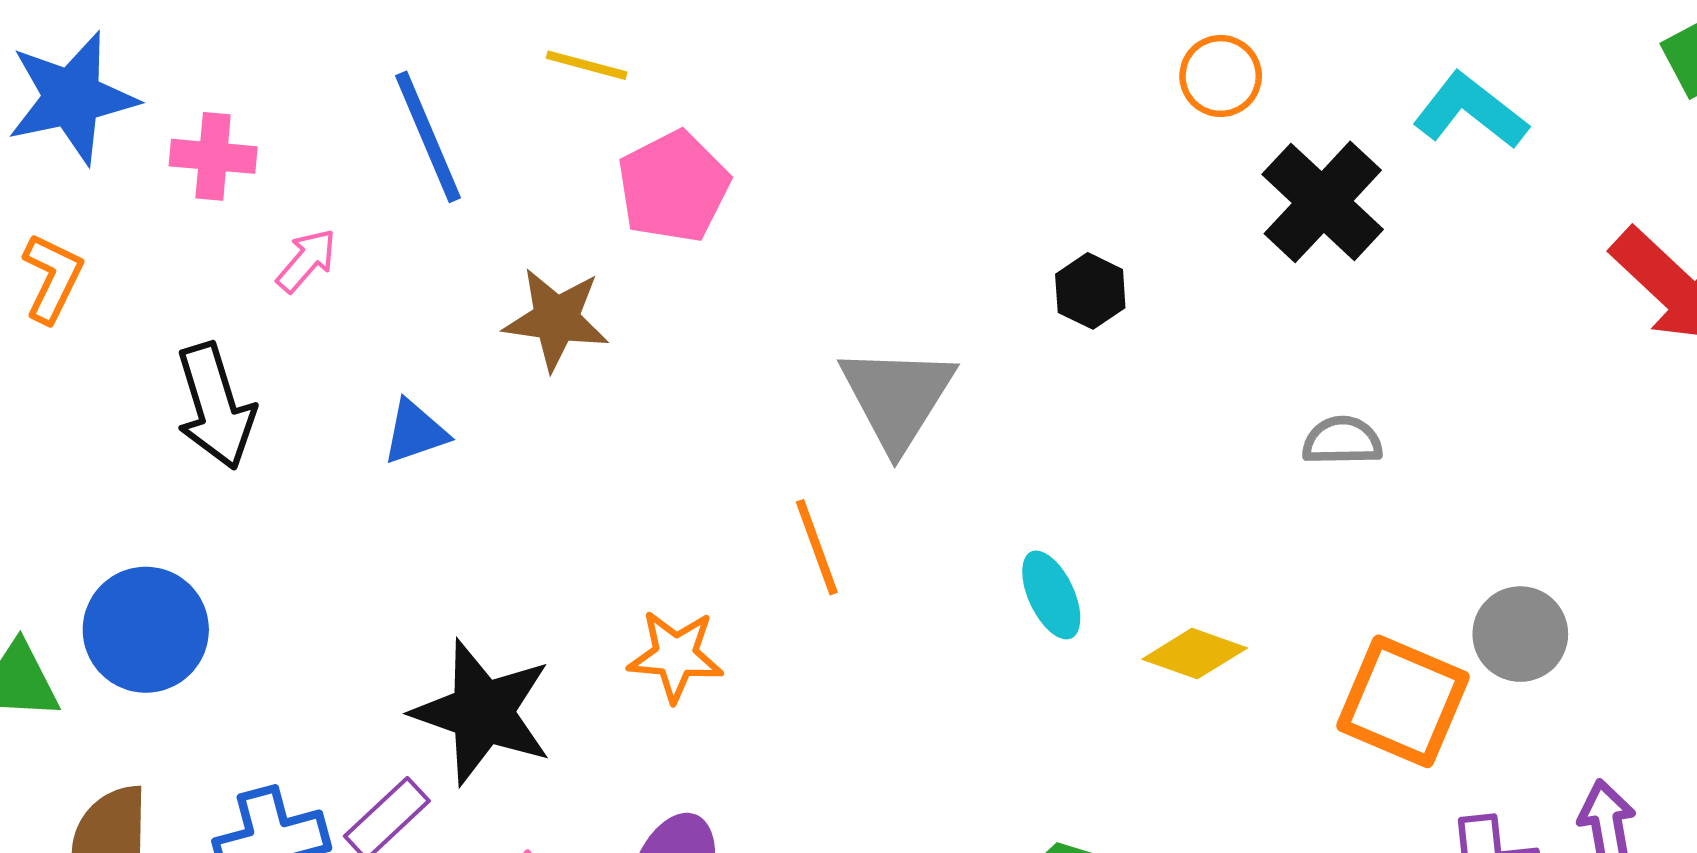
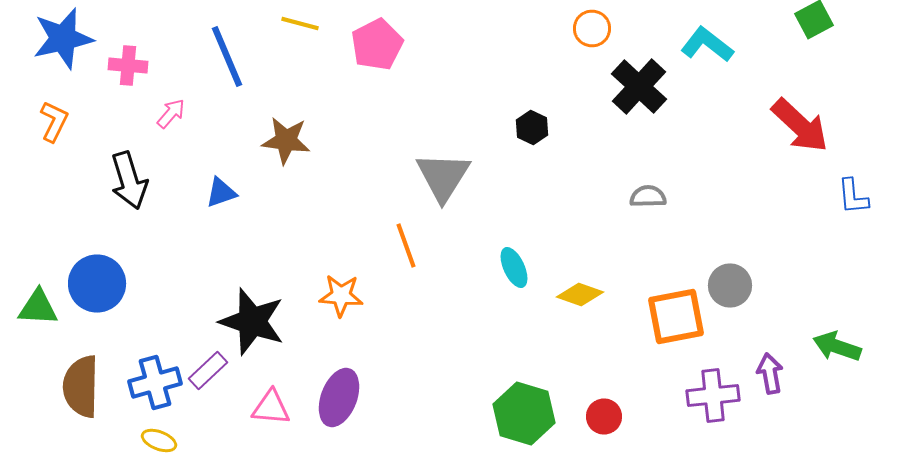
pink pentagon: (673, 187) -> (377, 44), moved
orange square: (1403, 701) -> (676, 316), turned -34

